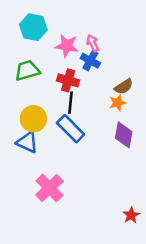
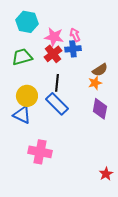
blue cross: (90, 61) -> (73, 49), turned -35
red cross: (68, 80) -> (53, 54), moved, turned 36
pink cross: (49, 188) -> (40, 152), turned -35

